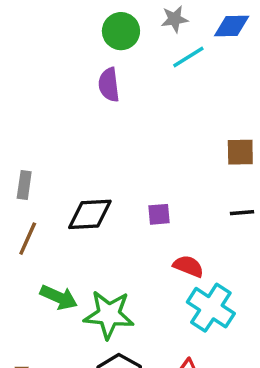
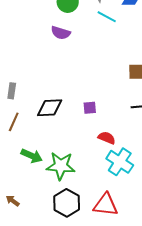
cyan line: (188, 57) -> (107, 17), turned 60
purple semicircle: (109, 85) -> (61, 33), turned -66

